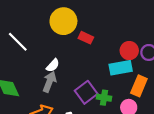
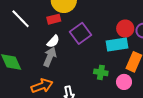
red rectangle: (86, 38) -> (54, 19), moved, turned -40
purple square: (86, 92) -> (80, 33), moved

